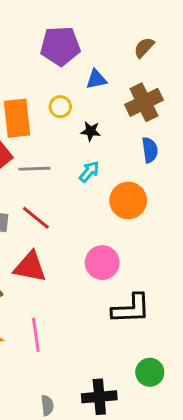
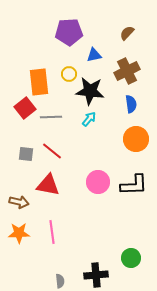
black star: (91, 131) -> (90, 91), size x2.0
orange circle: (128, 200) -> (136, 139), moved
black L-shape: (131, 309) -> (134, 185), moved

